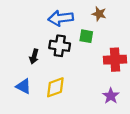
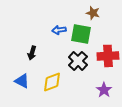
blue arrow: (61, 18) -> (59, 30), moved, size x0.6
green square: (86, 36) -> (81, 34), size x1.5
black cross: (60, 46) -> (78, 61), moved, turned 36

